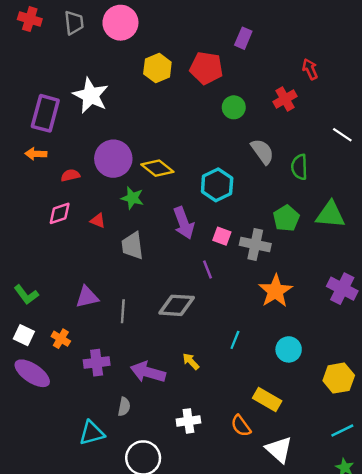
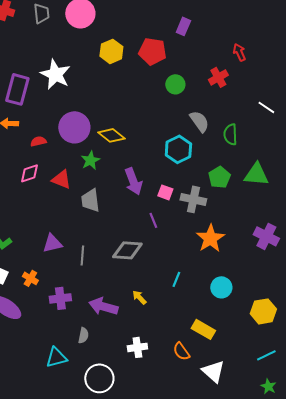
cyan hexagon: (217, 185) -> (178, 149), moved
green star: (132, 198) -> (90, 160), turned 30
red triangle: (98, 221) -> (61, 179), size x1.5

